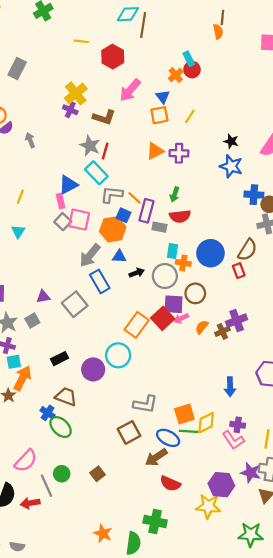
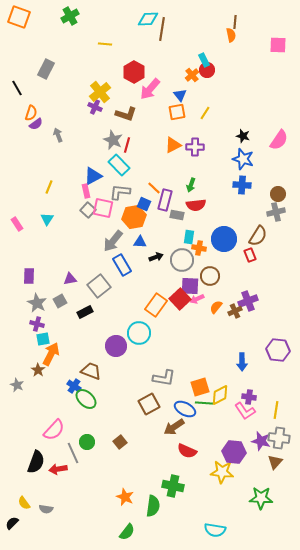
red hexagon: (113, 57) -> (134, 72), moved
gray L-shape: (112, 195) -> (120, 192), moved
blue cross: (254, 195) -> (242, 185), moved
black rectangle: (59, 359) -> (85, 312), moved

